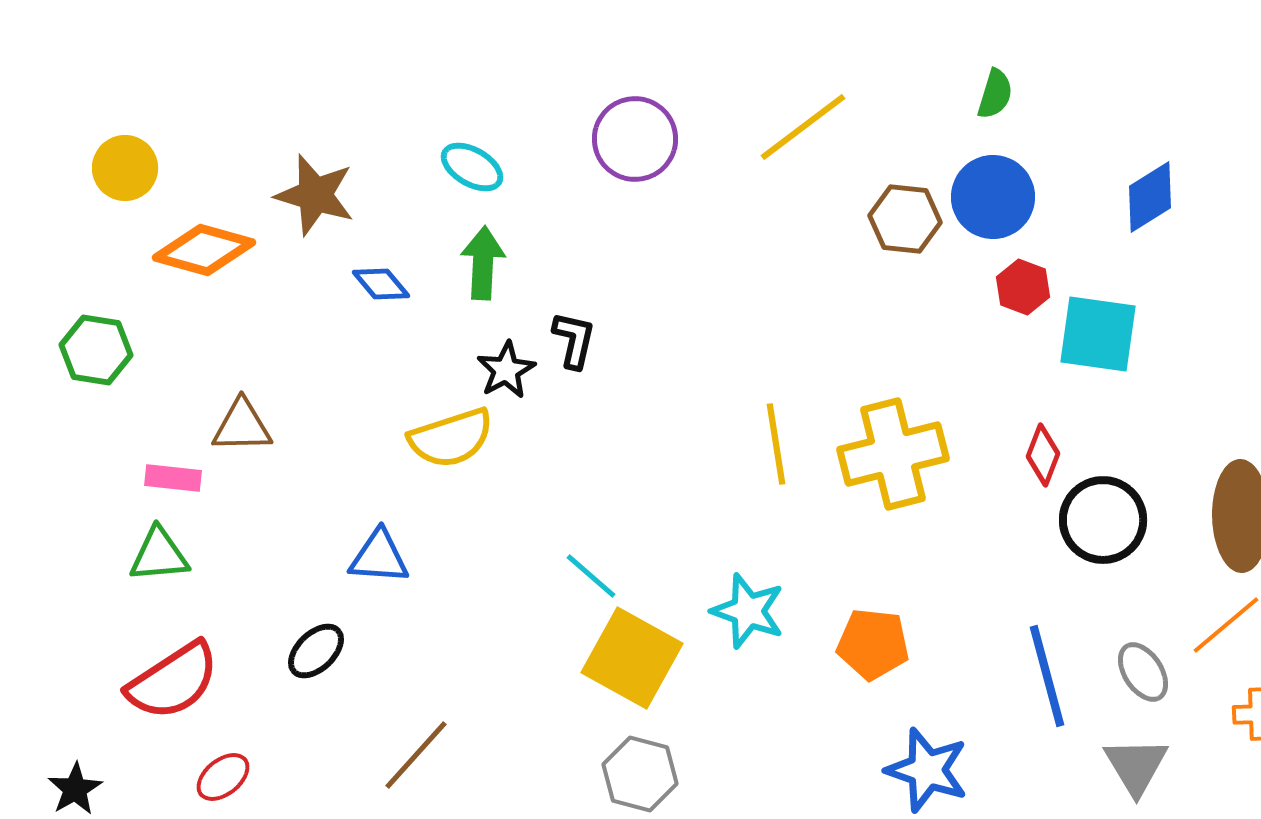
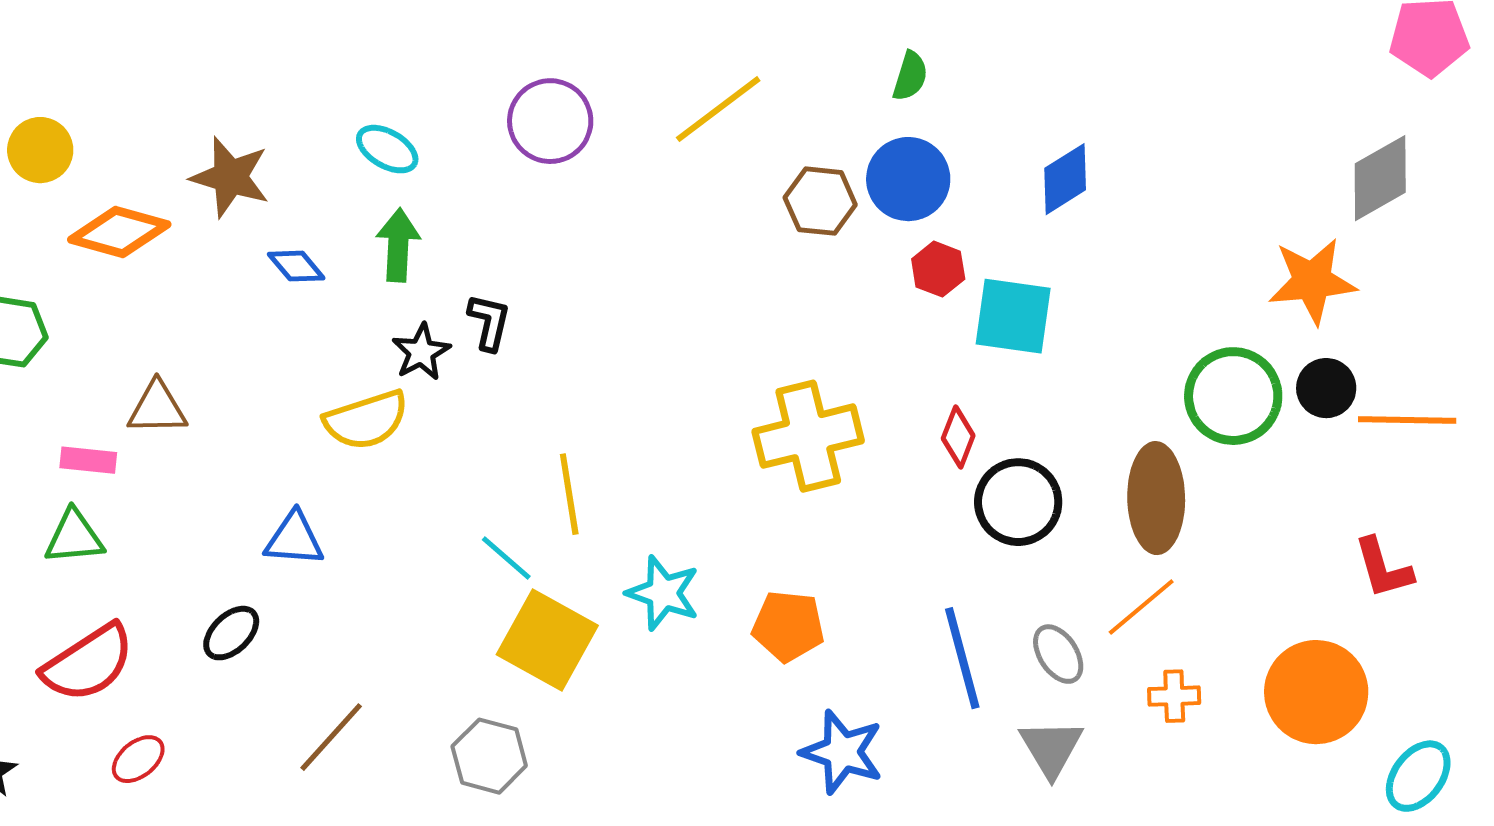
yellow line: (776, 444) -> (569, 494), moved
gray hexagon: (640, 774) -> (489, 756), moved

